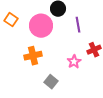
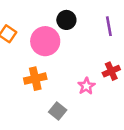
purple line: (78, 25) -> (109, 26), moved

